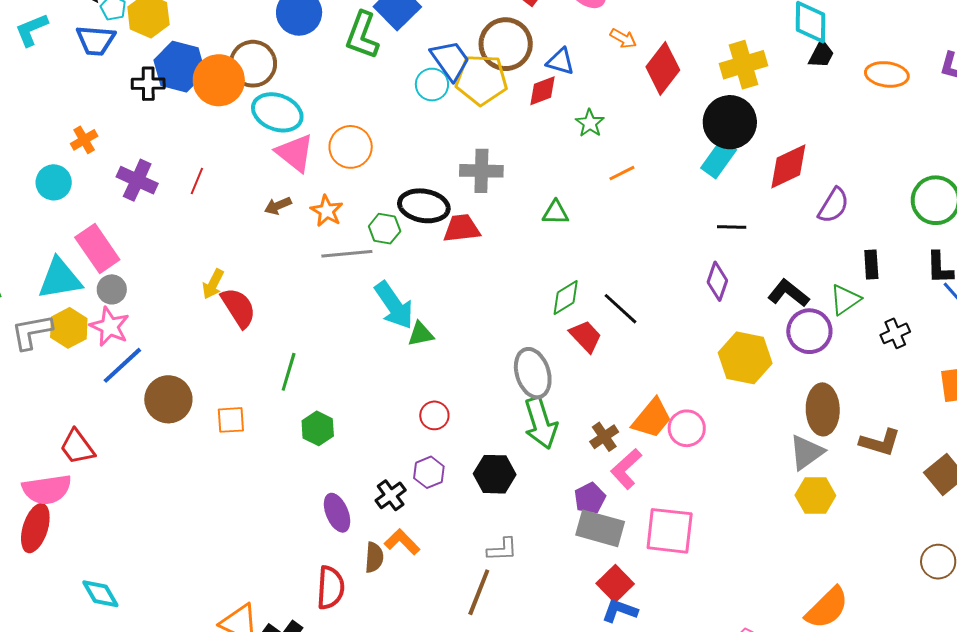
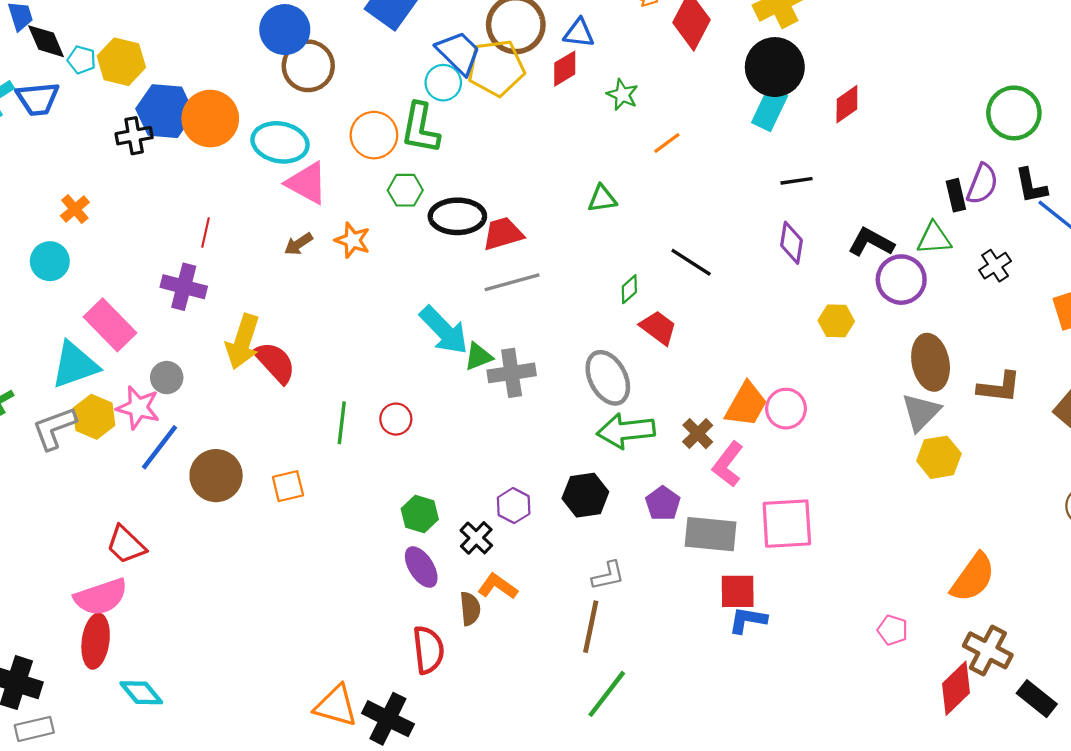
green L-shape: (362, 35) -> (420, 128), moved
blue trapezoid: (96, 40) -> (38, 99), moved
brown circle: (253, 64) -> (308, 66), moved
orange circle: (351, 147) -> (374, 135), moved
red diamond: (788, 166) -> (847, 104), size x0.7
gray cross: (481, 171) -> (512, 373), moved
purple cross: (137, 180) -> (184, 287), moved
purple semicircle: (834, 205) -> (982, 184), moved
green hexagon: (385, 229) -> (405, 190), moved
gray line: (347, 254) -> (512, 282), moved
yellow arrow: (213, 284) -> (243, 342), size x1.6
gray circle: (112, 289) -> (167, 378), moved
green diamond: (566, 297) -> (629, 289), size x0.7
green triangle: (845, 300) -> (934, 238), turned 40
black line: (621, 309) -> (691, 262), moved
yellow hexagon: (745, 358) -> (836, 321), size x0.6
red circle: (434, 415) -> (396, 419), moved
green arrow: (541, 423) -> (626, 431), turned 111
green hexagon: (318, 428) -> (420, 514), moved
purple pentagon: (590, 498) -> (663, 503), moved
red square: (615, 584) -> (738, 591), turned -36
cyan diamond: (100, 594) -> (141, 693), moved

